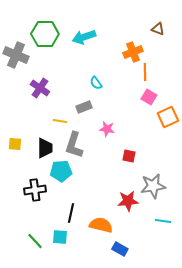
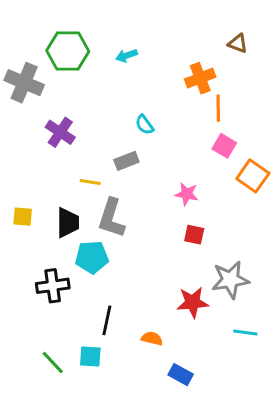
cyan arrow: (84, 37) -> (126, 56), size x0.6
orange square: (168, 117) -> (253, 176), turned -30
pink star: (107, 129) -> (187, 194), moved
orange semicircle: (101, 225) -> (152, 338), size x0.6

